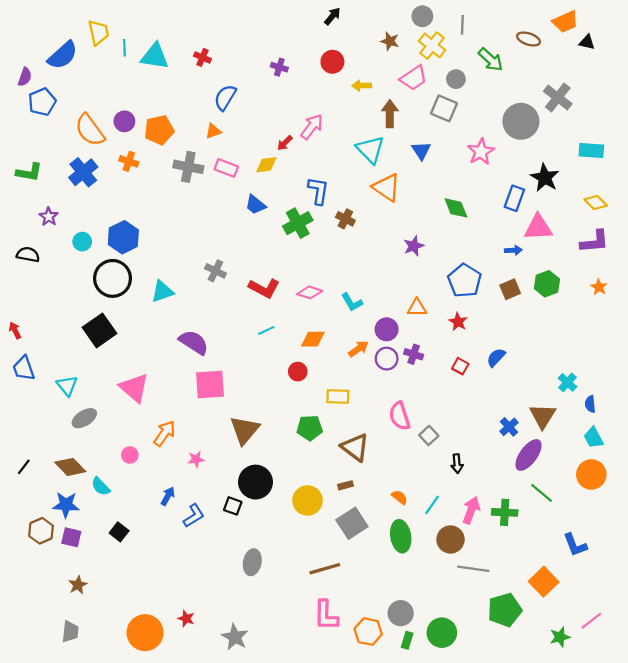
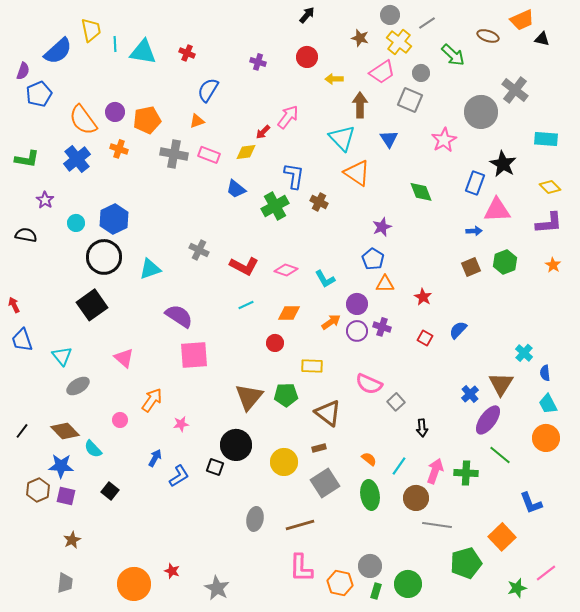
gray line: (462, 25) -> (427, 23), turned 54
blue pentagon: (465, 281) -> (373, 259), moved, size x0.7
pink triangle: (134, 388) -> (124, 358), size x0.7
pink semicircle: (400, 416) -> (369, 384), turned -48
brown triangle: (245, 430) -> (249, 397), moved
gray ellipse: (252, 562) -> (255, 519), moved

